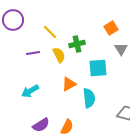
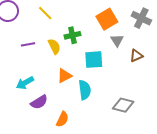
orange square: (111, 28) -> (107, 19), size x1.5
yellow line: (50, 32) -> (45, 13), moved
purple semicircle: (41, 125) -> (39, 102), moved

